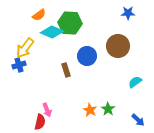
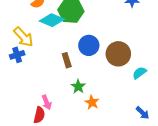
brown circle: (118, 46) -> (118, 54), moved
yellow arrow: (25, 48) -> (23, 37), turned -80
green star: (108, 109) -> (78, 87), moved

